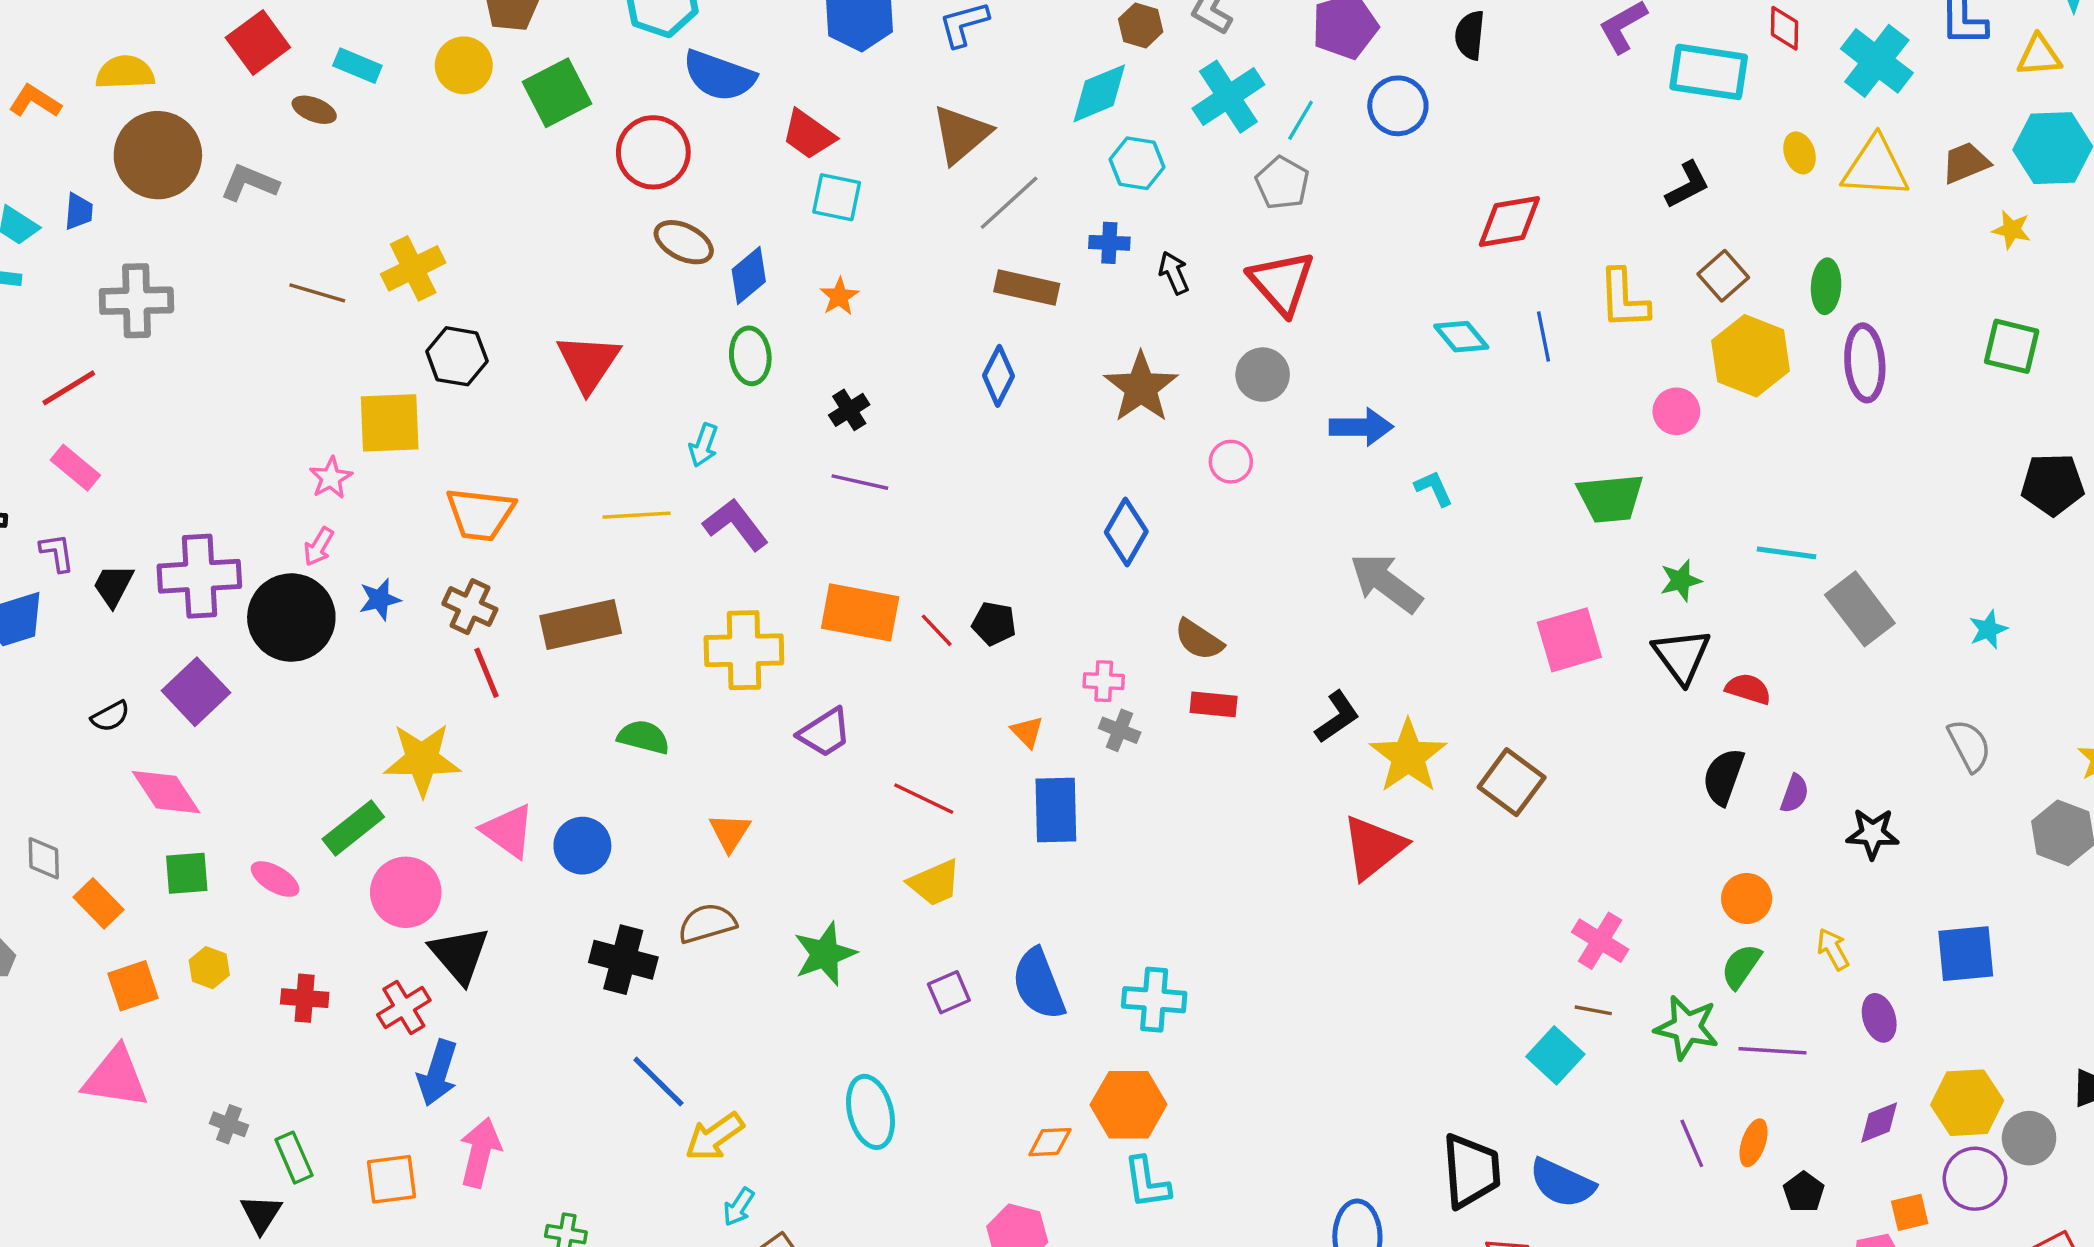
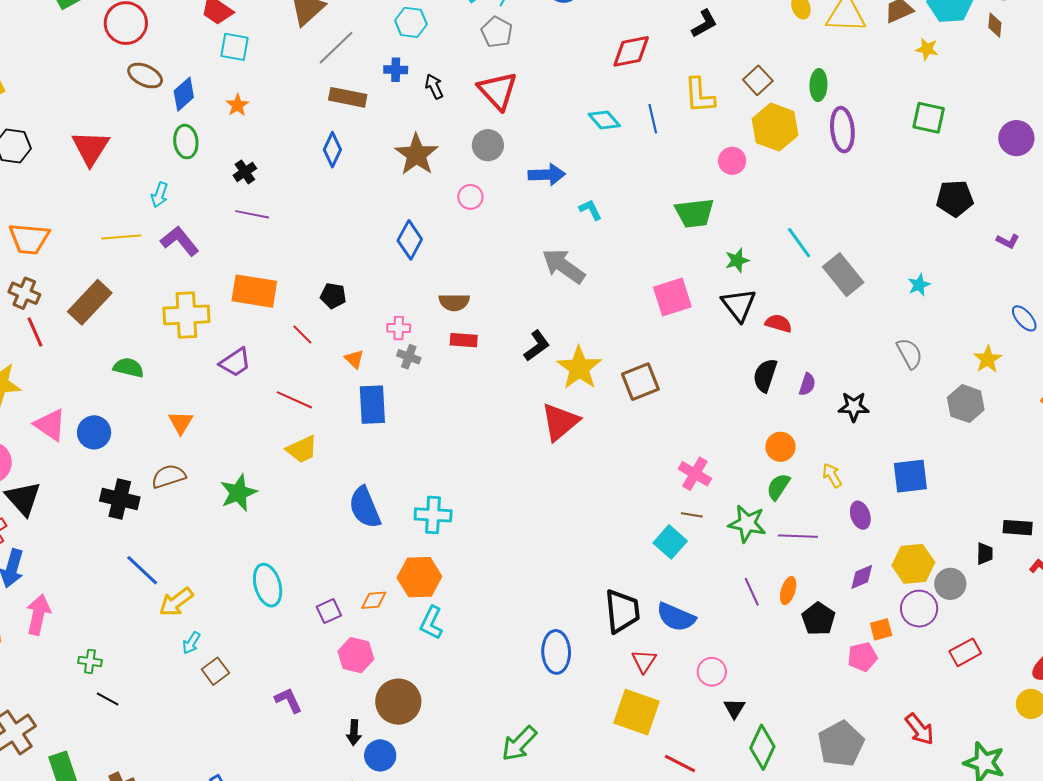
black L-shape: (1688, 185) -> (704, 24), moved
cyan line: (1786, 553) -> (799, 243), turned 48
brown rectangle: (581, 625) -> (90, 302), turned -33
red line: (937, 630) -> (302, 335), moved
brown semicircle: (1199, 640) -> (454, 302), turned -32
brown square: (1512, 782) -> (640, 382), turned 33
purple square: (949, 992) -> (329, 611), moved
cyan L-shape: (1147, 1183) -> (431, 623), turned 36
black pentagon: (1804, 1192) -> (818, 619), size x1.4

